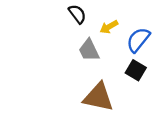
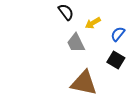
blue semicircle: (138, 40) -> (118, 34), size x0.7

